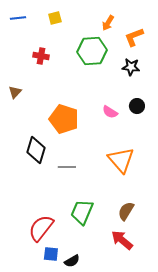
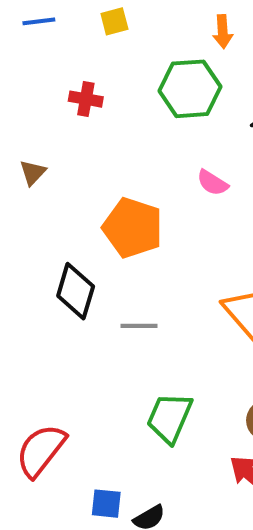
orange arrow: (108, 23) -> (223, 32), turned -35
pink semicircle: (110, 112) -> (212, 183), moved
red semicircle: (41, 228) -> (41, 450), moved

